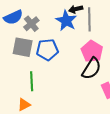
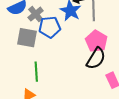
blue pentagon: (47, 50) -> (50, 27), moved

